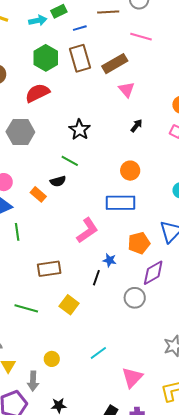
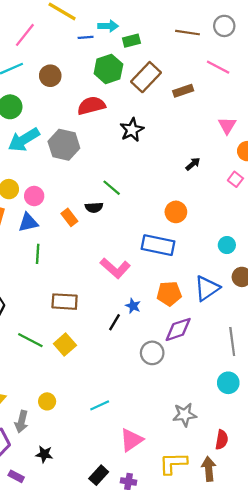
green rectangle: (59, 11) -> (131, 41), moved
blue line: (80, 28) -> (86, 37), moved
brown rectangle: (80, 58) -> (146, 77), turned 48
brown rectangle: (115, 64) -> (183, 91), size x0.7
pink triangle: (127, 89) -> (227, 125), moved
black star: (80, 130) -> (132, 130), moved
pink L-shape: (87, 230) -> (115, 268), turned 64
yellow square: (69, 305) -> (65, 344), moved

